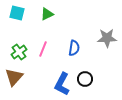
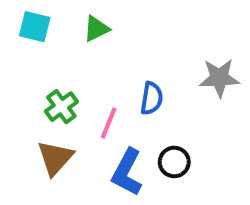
pink line: (43, 49) -> (109, 123), moved
green cross: (19, 52) -> (61, 107), moved
brown triangle: (14, 77) -> (55, 158), moved

